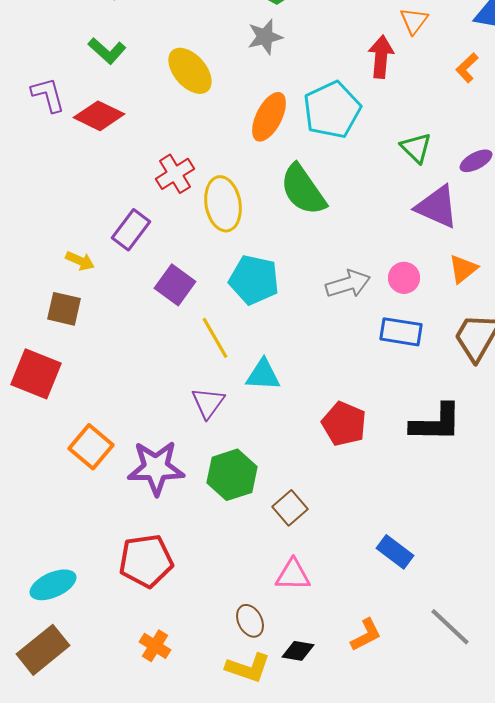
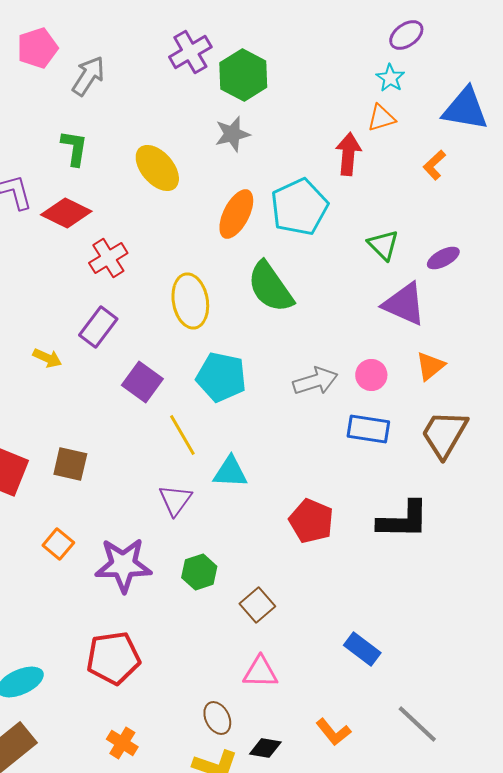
orange triangle: (414, 21) -> (381, 118), turned 36
green L-shape: (107, 51) -> (74, 148), turned -123
red cross: (175, 174) -> (108, 258), moved
brown square: (64, 309) -> (70, 464), moved
orange square: (91, 447) -> (58, 544), size x0.7
green hexagon: (232, 475) -> (199, 572), size x0.7
orange L-shape: (366, 635) -> (333, 732), turned 78

